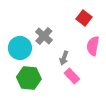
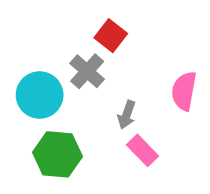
red square: (84, 18) -> (111, 36), moved

